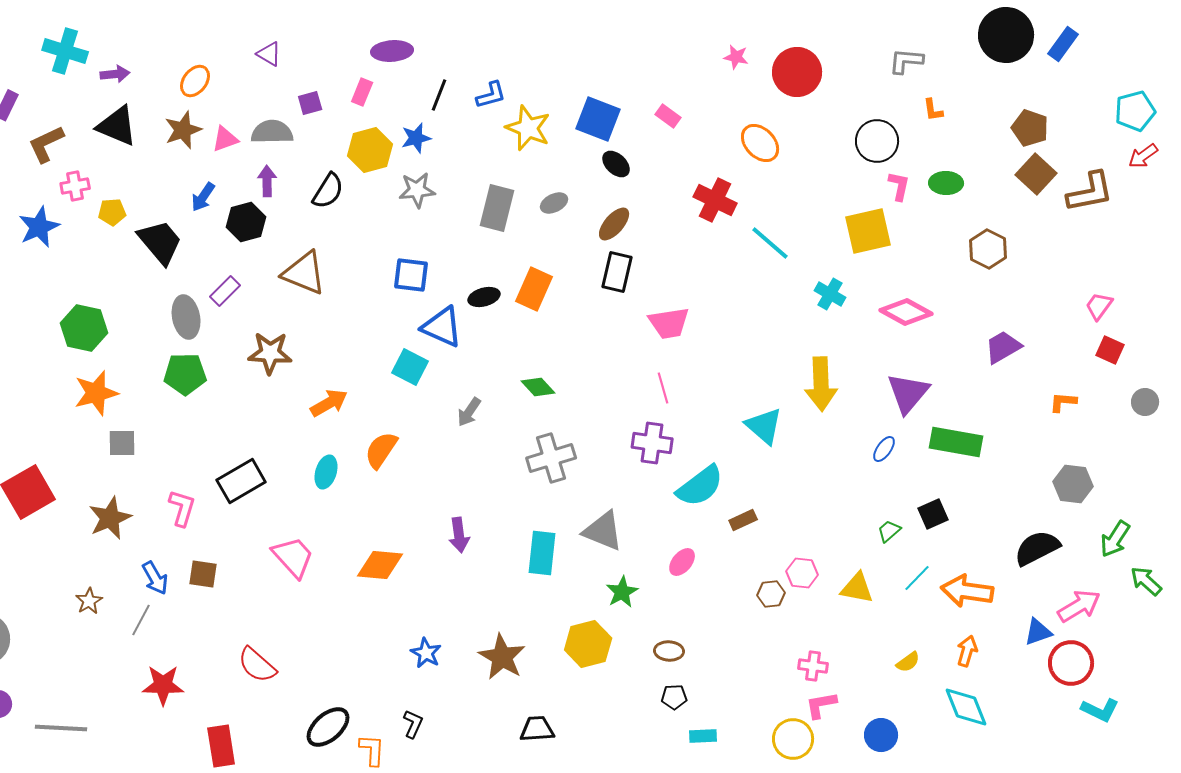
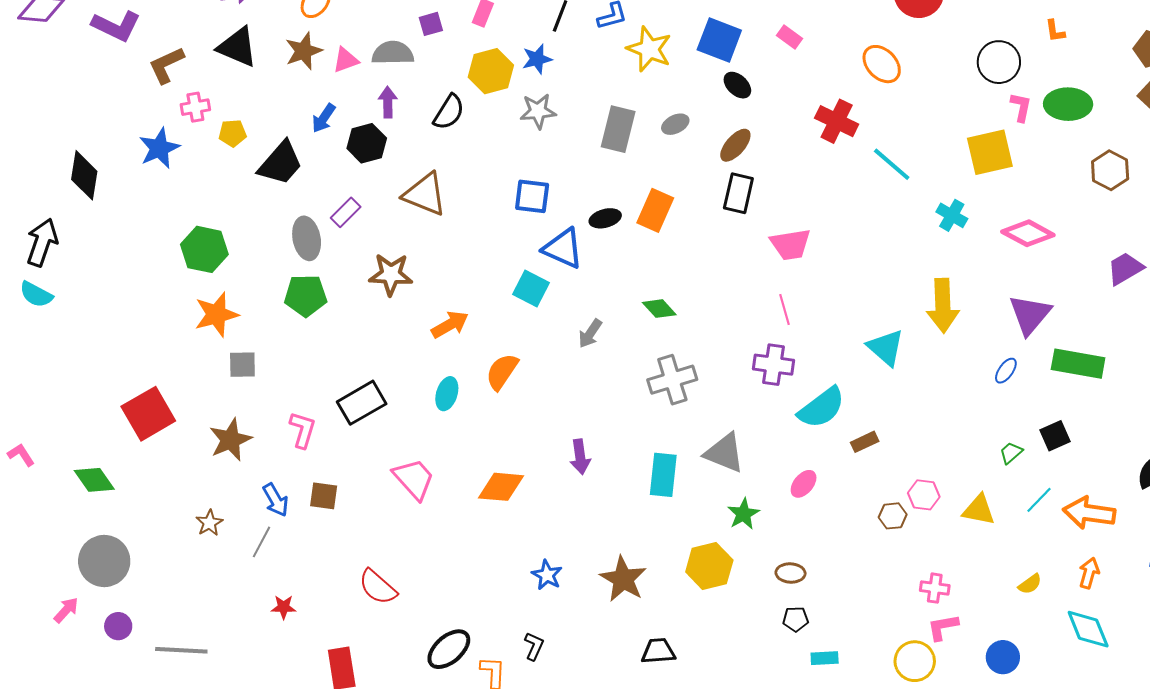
green ellipse: (946, 183) -> (1068, 104), size x1.4
black trapezoid: (160, 242) -> (281, 163), turned 81
red star: (163, 685) -> (284, 607), size x0.6

